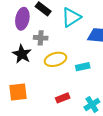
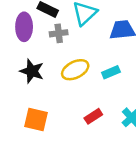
gray cross: (41, 38) -> (59, 33), moved
orange square: (18, 92) -> (36, 119), turned 30

